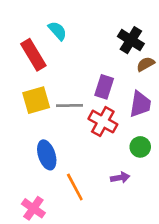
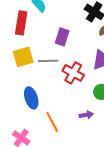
red rectangle: (33, 55) -> (21, 23), turned 40
purple rectangle: (104, 87) -> (62, 37), moved

